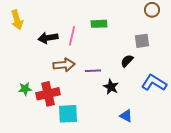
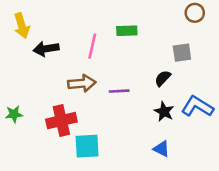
black arrow: (48, 38) -> (46, 49), moved
black star: (111, 87) -> (164, 112), moved
green star: (25, 89) -> (14, 114), moved

